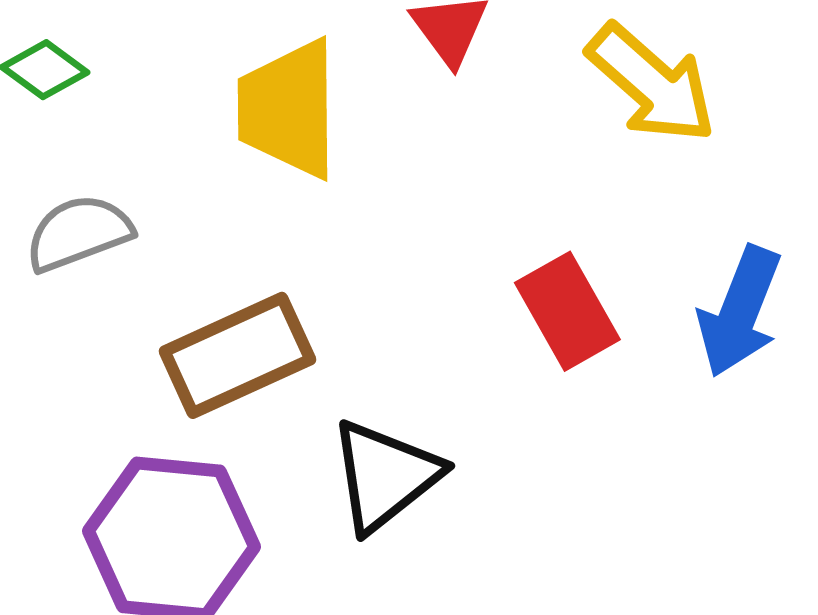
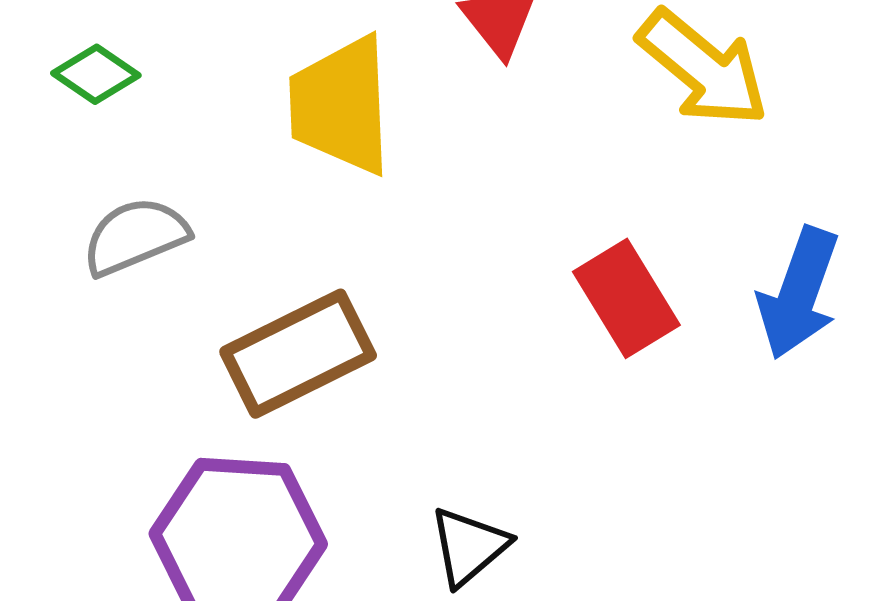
black triangle: (385, 476) -> (469, 546), moved, size x0.7

